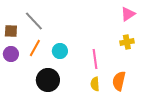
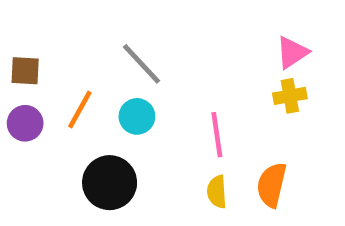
pink triangle: (128, 14) -> (292, 53), moved
gray line: (34, 21) -> (142, 64), moved

